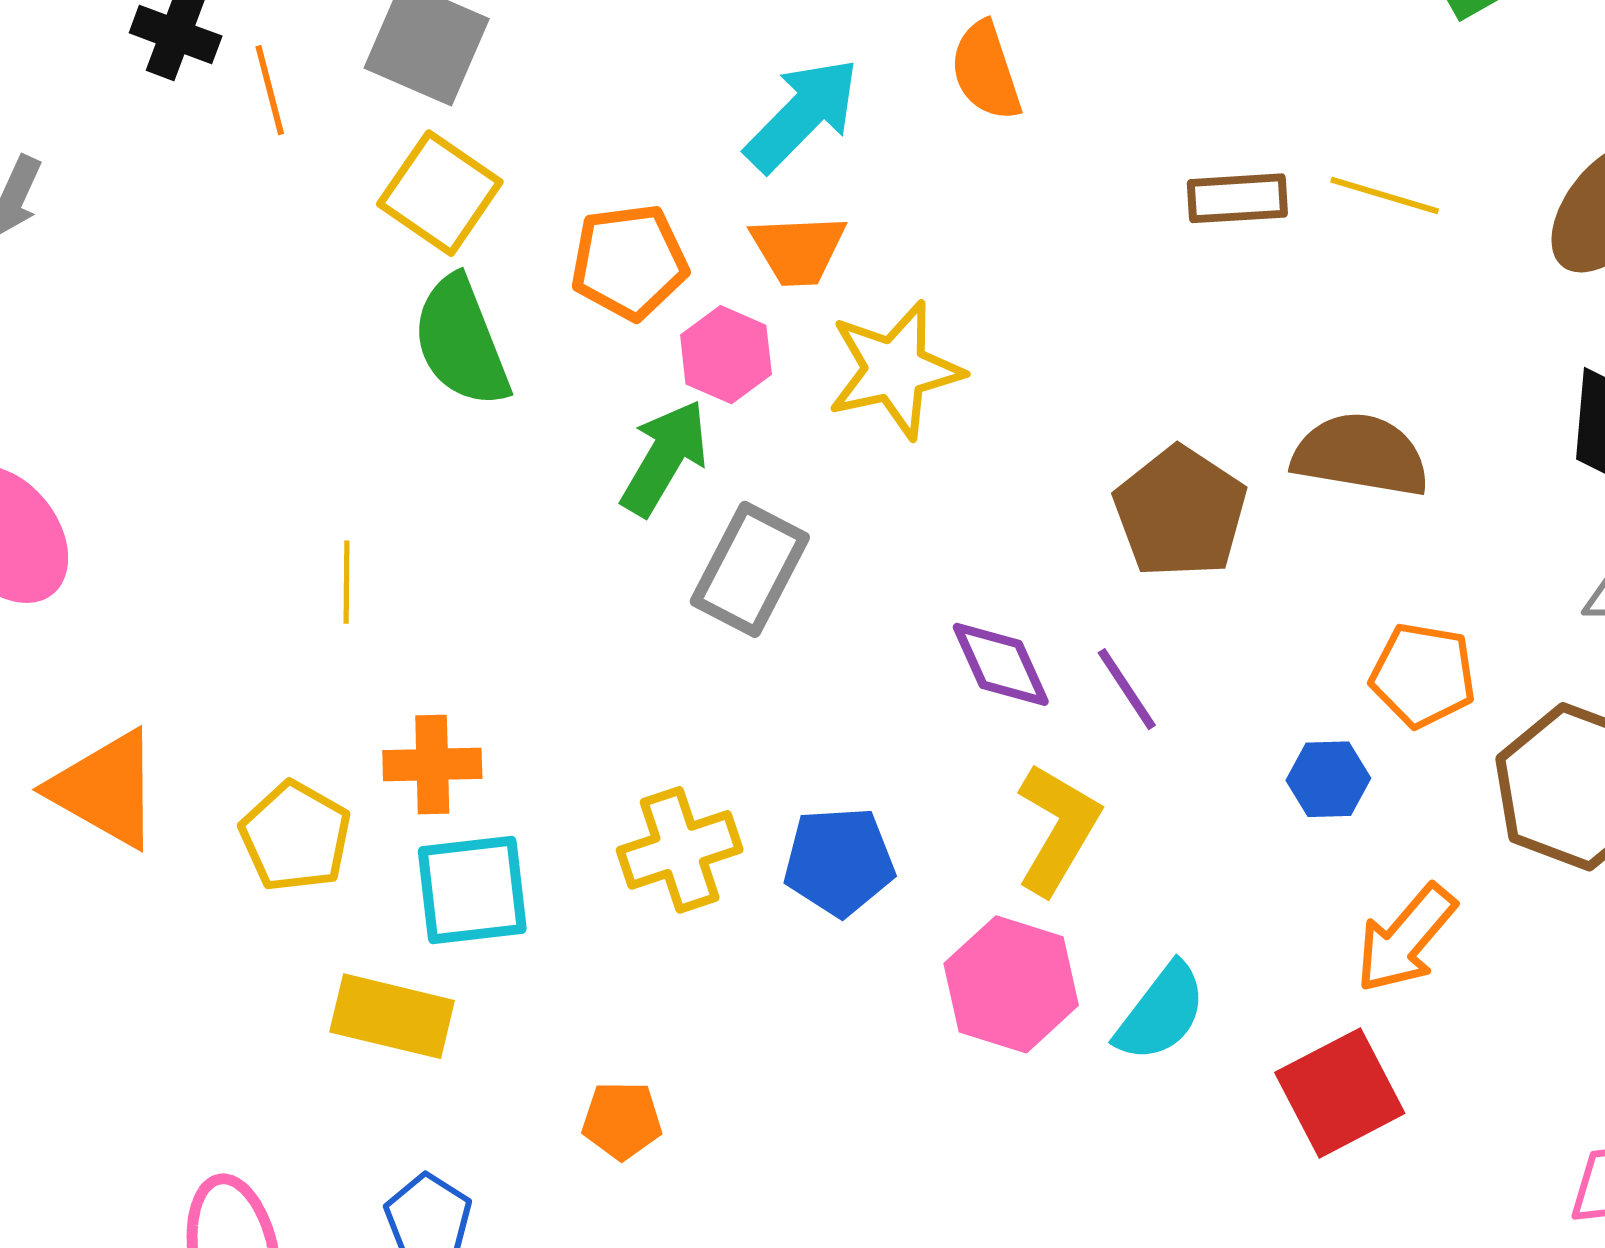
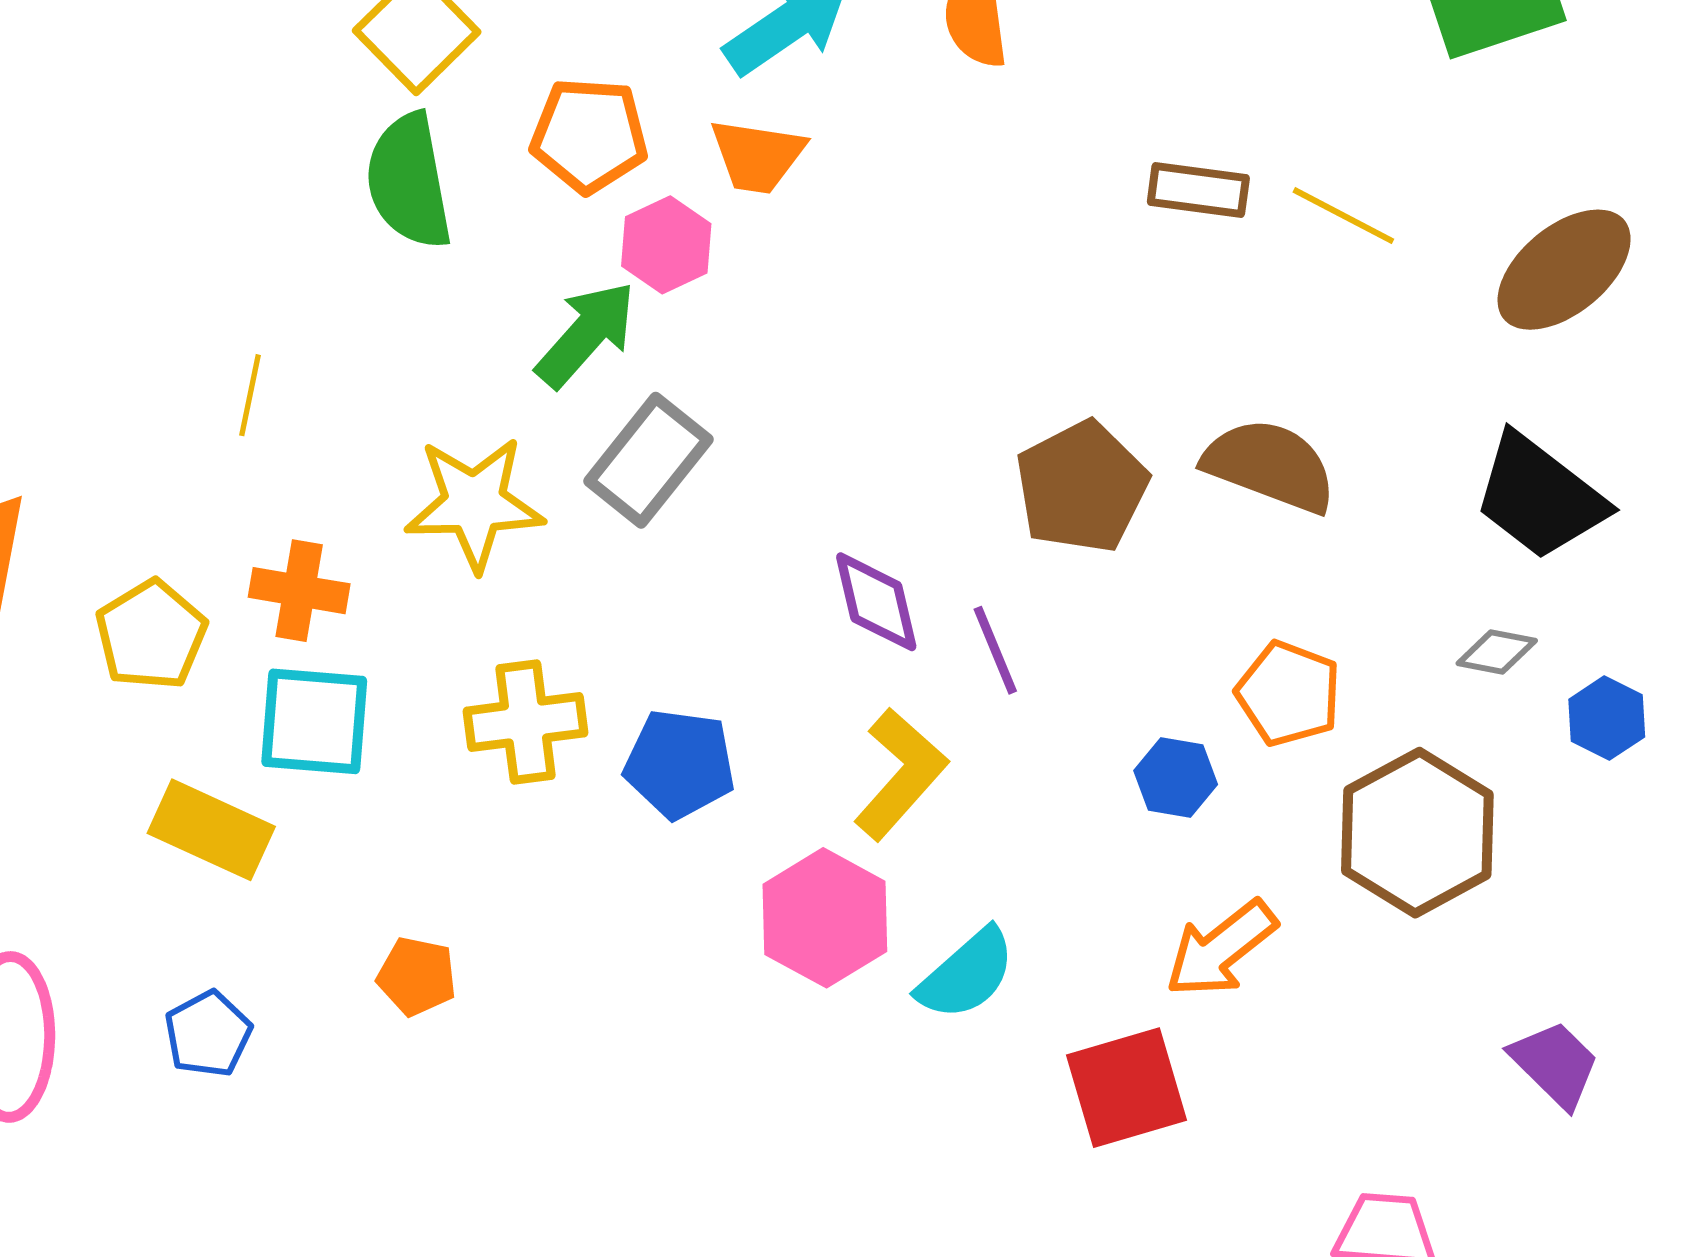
yellow star: (895, 370) -> (474, 503), moved

